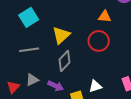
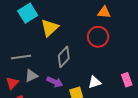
yellow triangle: (61, 35) -> (50, 28), moved
gray line: (29, 50) -> (21, 57), moved

